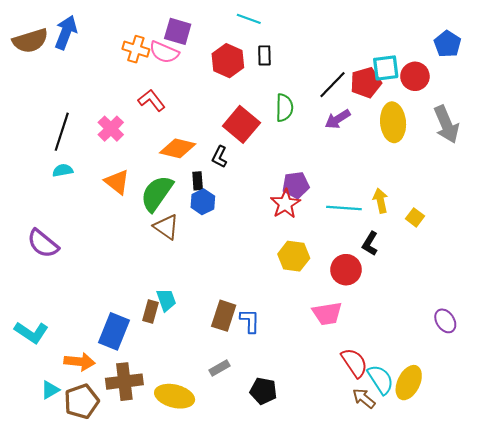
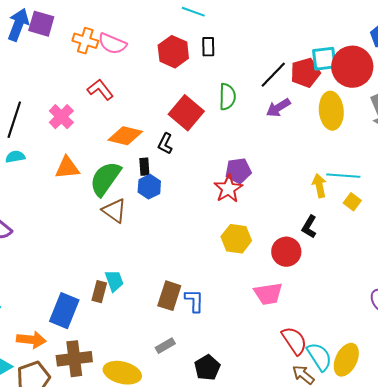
purple square: (178, 31) -> (41, 24), moved
red circle: (415, 76) -> (352, 67), size x1.5
orange triangle: (117, 182) -> (67, 168), turned -44
cyan line: (344, 208) -> (343, 176), moved
black pentagon: (263, 391) -> (207, 368), turned 30

